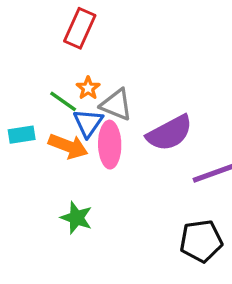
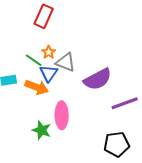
pink ellipse: (110, 145) -> (62, 115), moved

